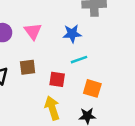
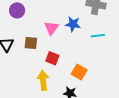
pink triangle: (33, 31) -> (51, 28), moved
cyan line: (79, 60) -> (98, 36), moved

